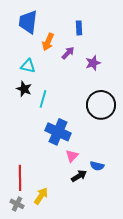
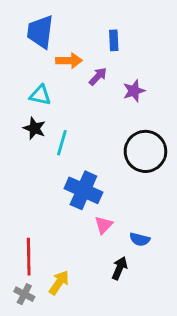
orange arrow: (48, 42) -> (69, 61), turned -114
black arrow: (79, 176) -> (120, 268), moved, turned -35

